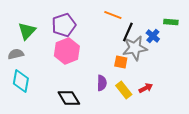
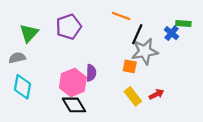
blue cross: (153, 36) -> (172, 33), moved
pink hexagon: (67, 51) -> (73, 82), moved
purple semicircle: (102, 83) -> (91, 73), moved

